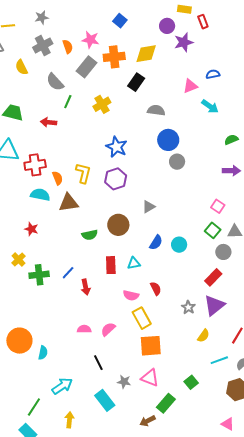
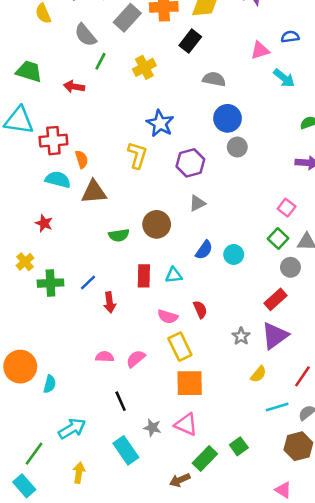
yellow L-shape: (83, 173) -> (137, 155), moved
purple hexagon: (116, 179) -> (190, 163), moved
green square: (191, 382) -> (239, 446), moved

